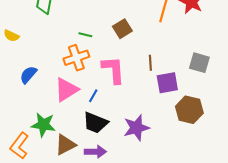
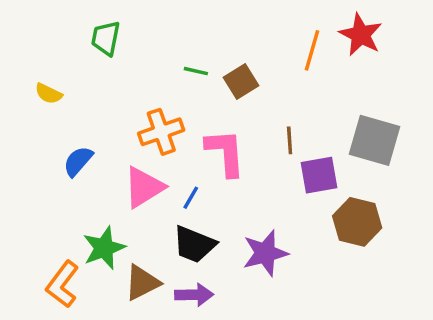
green line: (85, 35) -> (196, 71), moved
gray square: (199, 63) -> (374, 140), size x1.4
green star: (43, 125) -> (104, 248), turned -30

